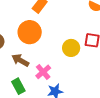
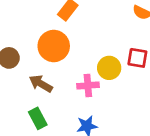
pink cross: (43, 72) -> (88, 86), moved, turned 35

